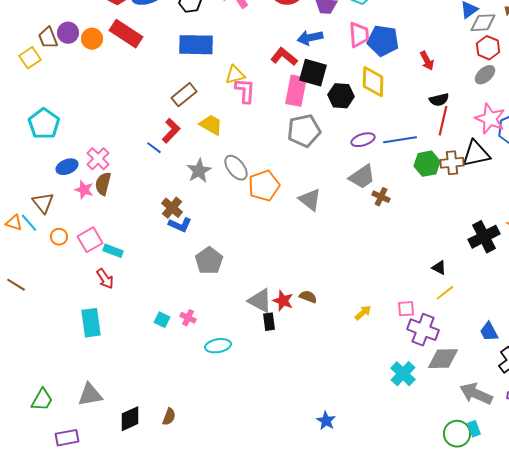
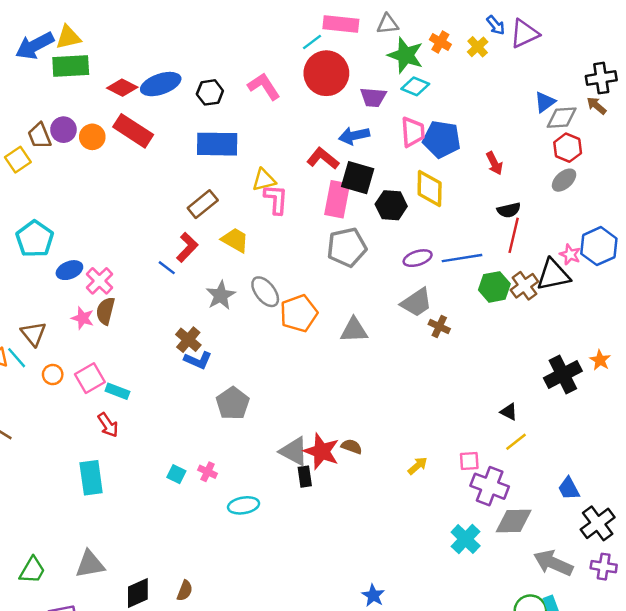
pink star: (490, 119) -> (570, 254), moved, size x0.6
brown cross: (452, 163) -> (524, 286), turned -30
blue ellipse: (67, 167) -> (69, 270), moved
gray triangle: (310, 200) -> (354, 330), turned -40
red star: (283, 301) -> (322, 451), size x1.4

